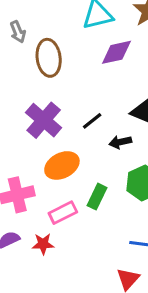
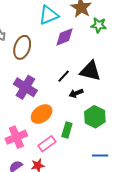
brown ellipse: (49, 58) -> (22, 47), turned 35
black line: (92, 121) -> (64, 76), moved

